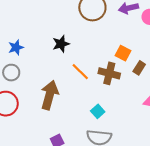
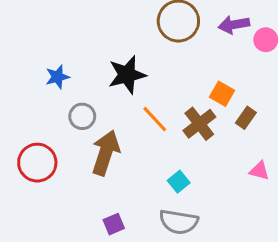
black star: (61, 44) -> (127, 75), size x1.4
gray circle: (11, 73) -> (82, 116), moved
brown cross: (109, 73) -> (199, 124), turned 35

